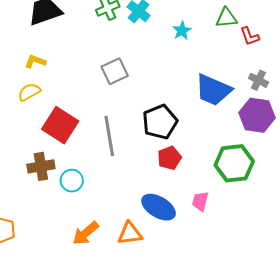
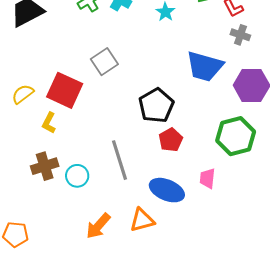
yellow L-shape: (35, 61) -> (49, 123), moved, turned -75
gray cross: (258, 80) -> (240, 35), moved
red square: (60, 125) -> (65, 90), moved
gray line: (109, 136) -> (120, 160), moved

